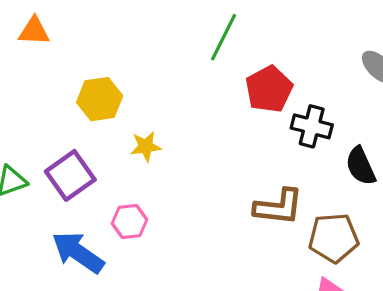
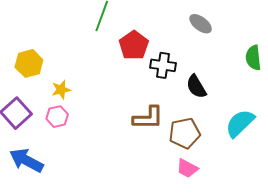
pink hexagon: (129, 221) -> (57, 117), moved

